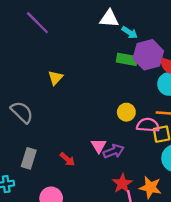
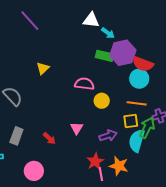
pink semicircle: (148, 125) -> (84, 84), moved
purple arrow: (114, 151) -> (108, 136), moved

